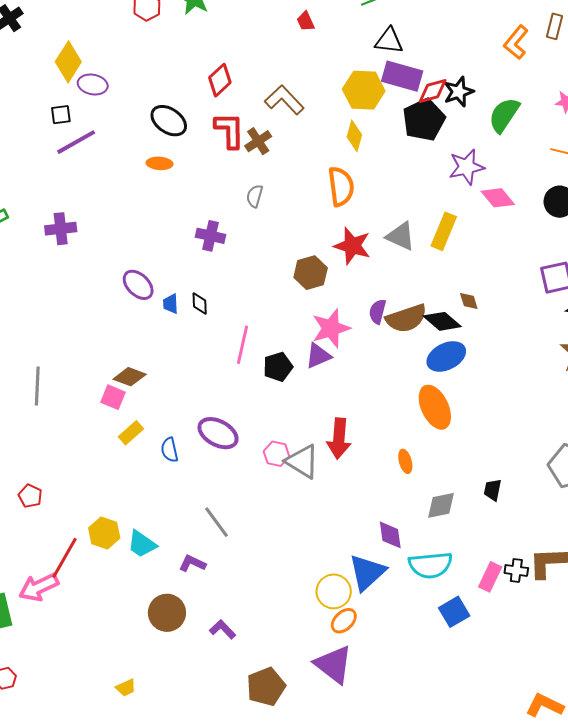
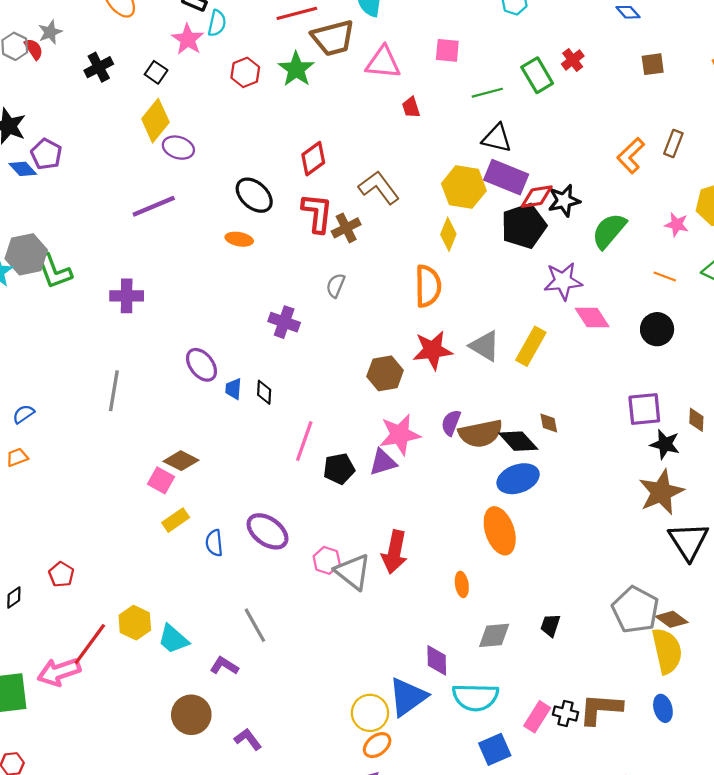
black square: (61, 115) -> (156, 72), moved, turned 35
red star: (352, 246) -> (433, 350), turned -30
gray line: (37, 386) -> (114, 391), moved

